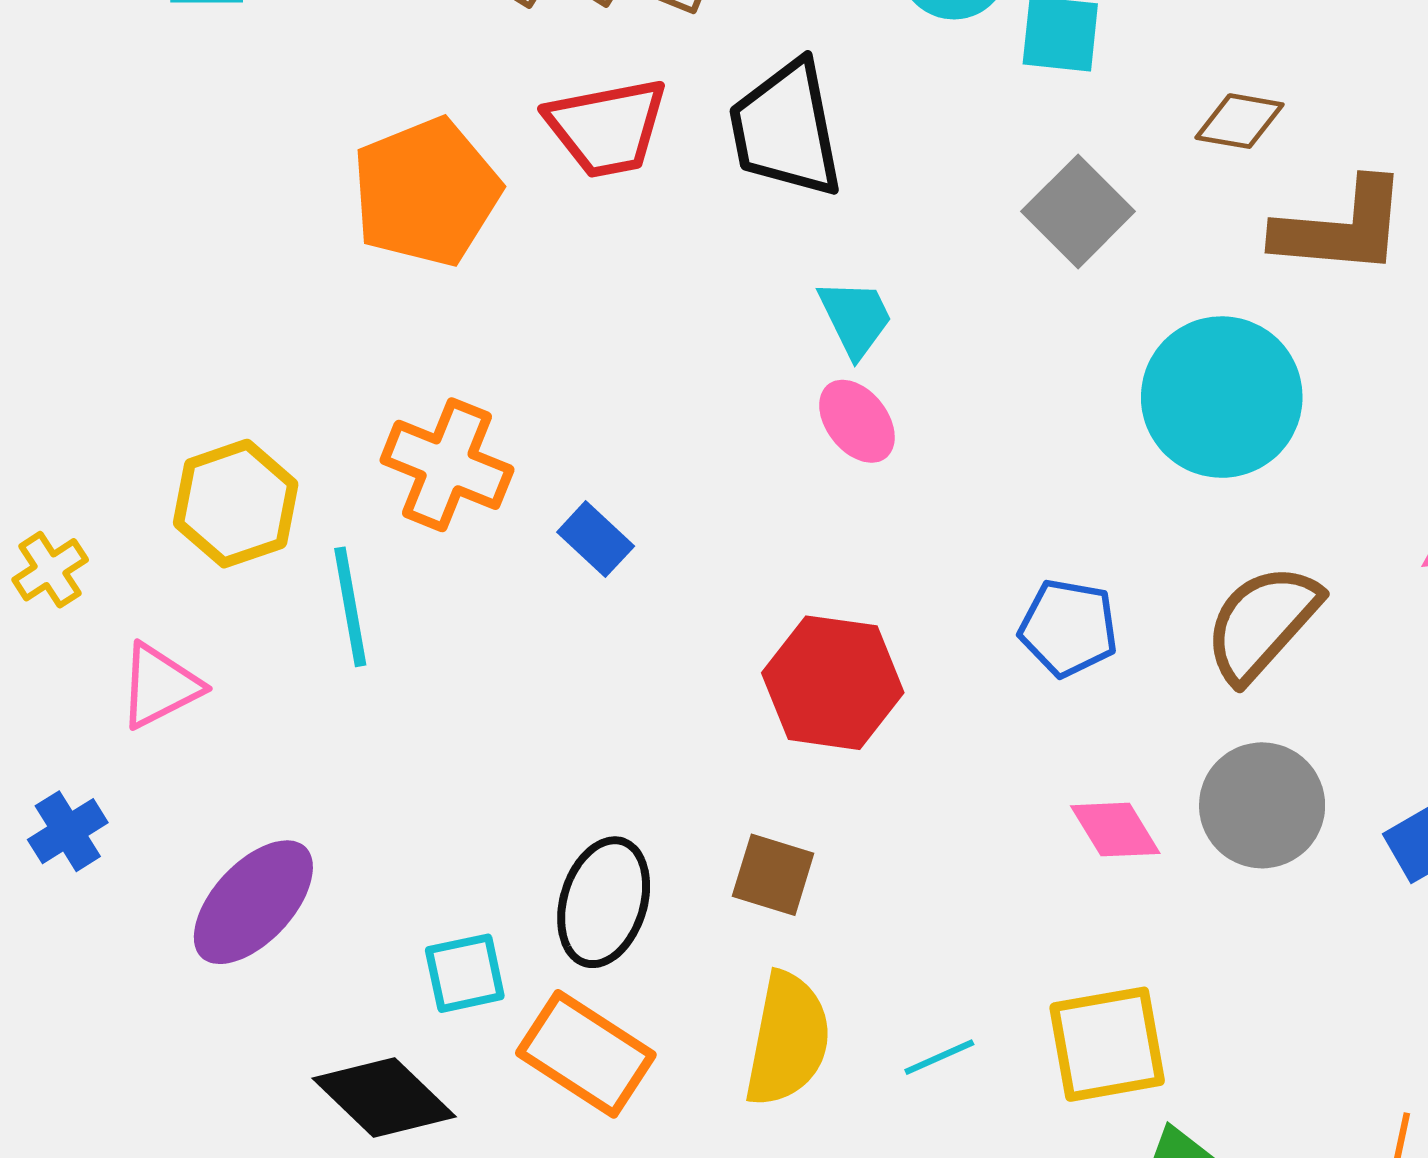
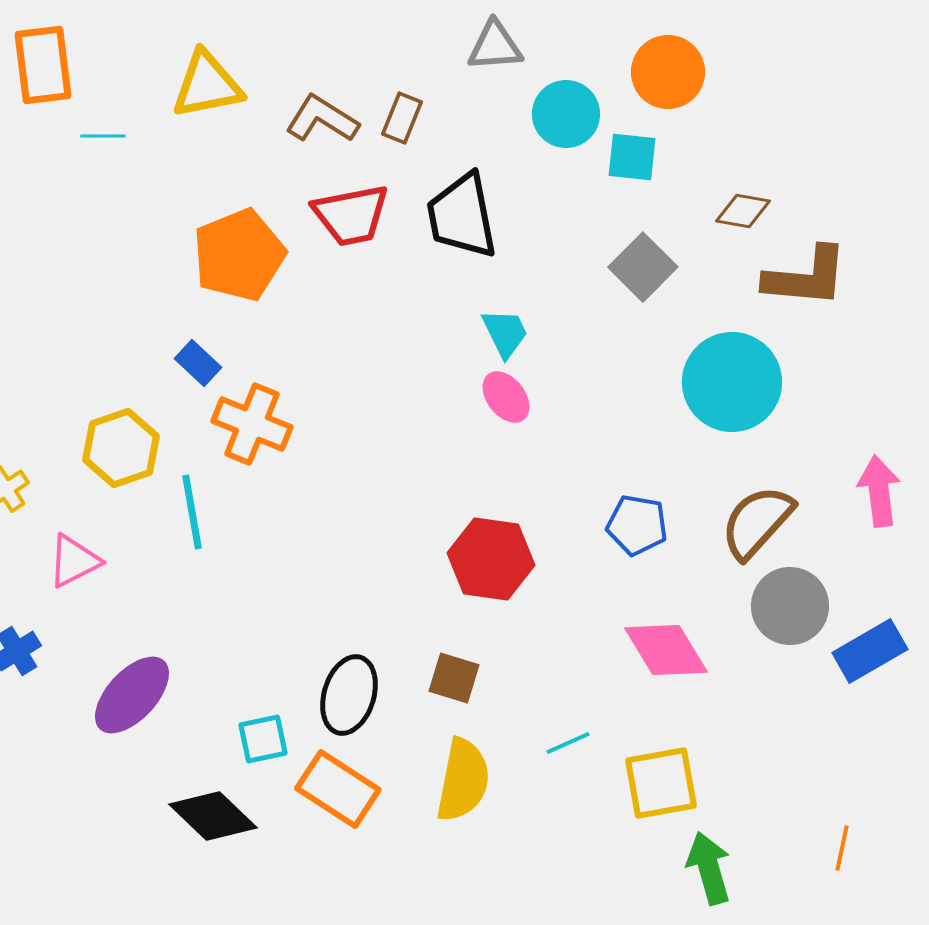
blue rectangle: (596, 539) -> (198, 363), moved
gray circle: (1262, 805) -> (790, 606), moved
pink diamond: (1115, 830) -> (666, 650), size x1.5
cyan line: (939, 1057) -> (568, 743), moved

